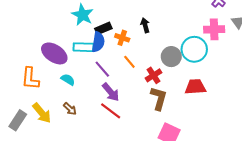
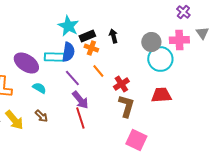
cyan star: (82, 15) -> (68, 26), moved
black rectangle: (103, 28) -> (87, 36), moved
gray circle: (171, 57) -> (151, 42), moved
red line: (111, 111) -> (80, 118), turned 35

